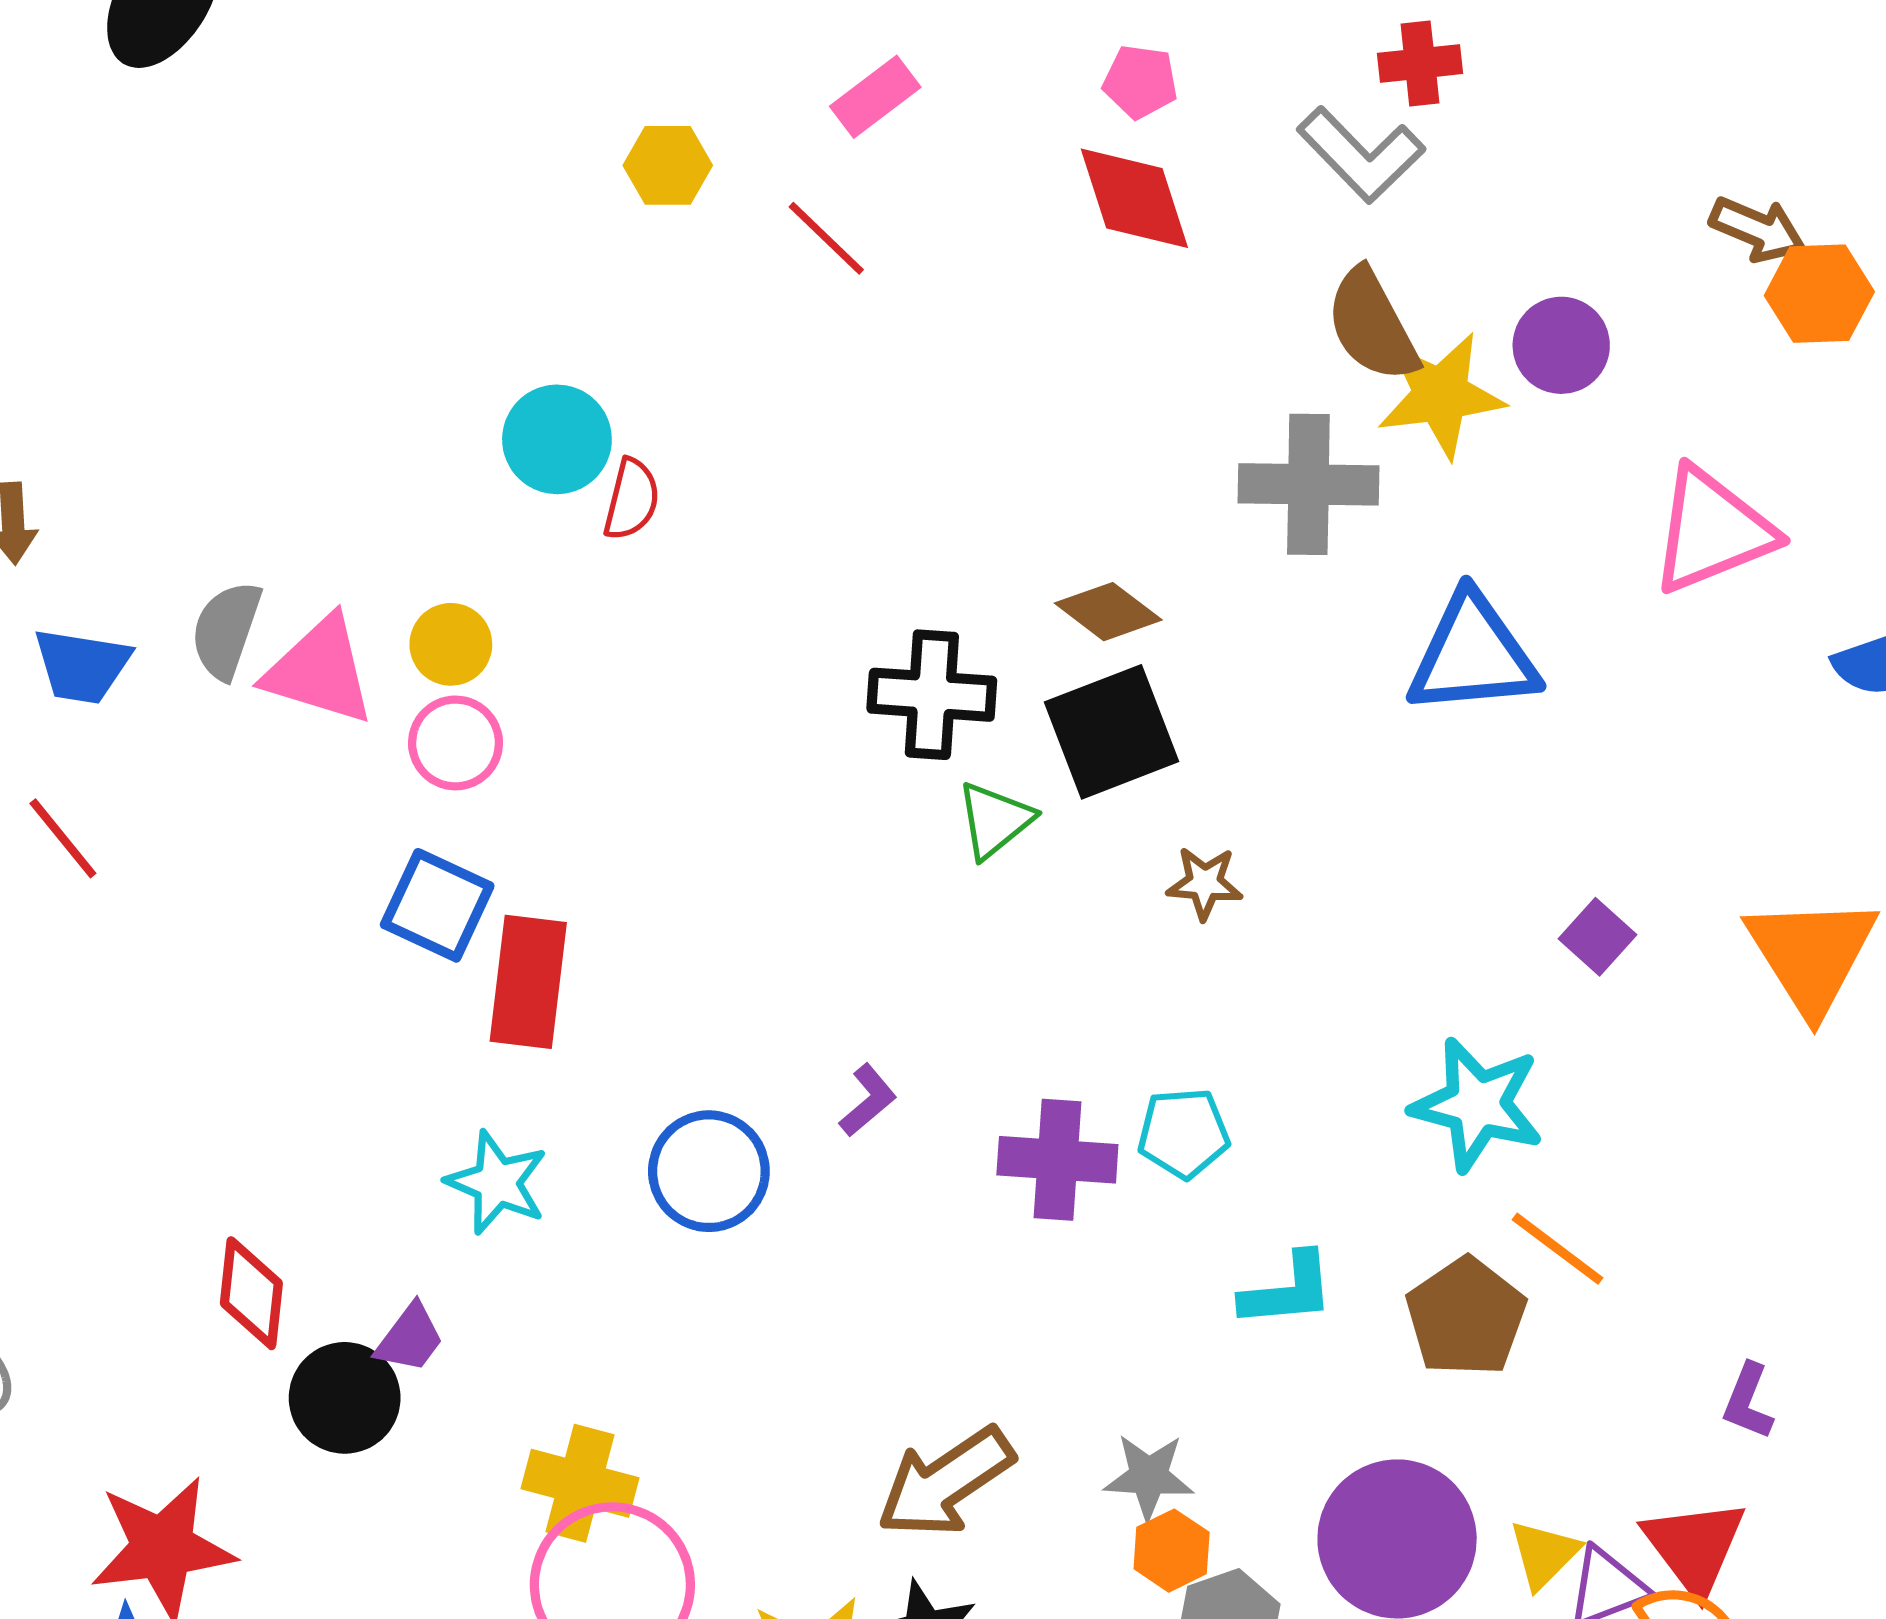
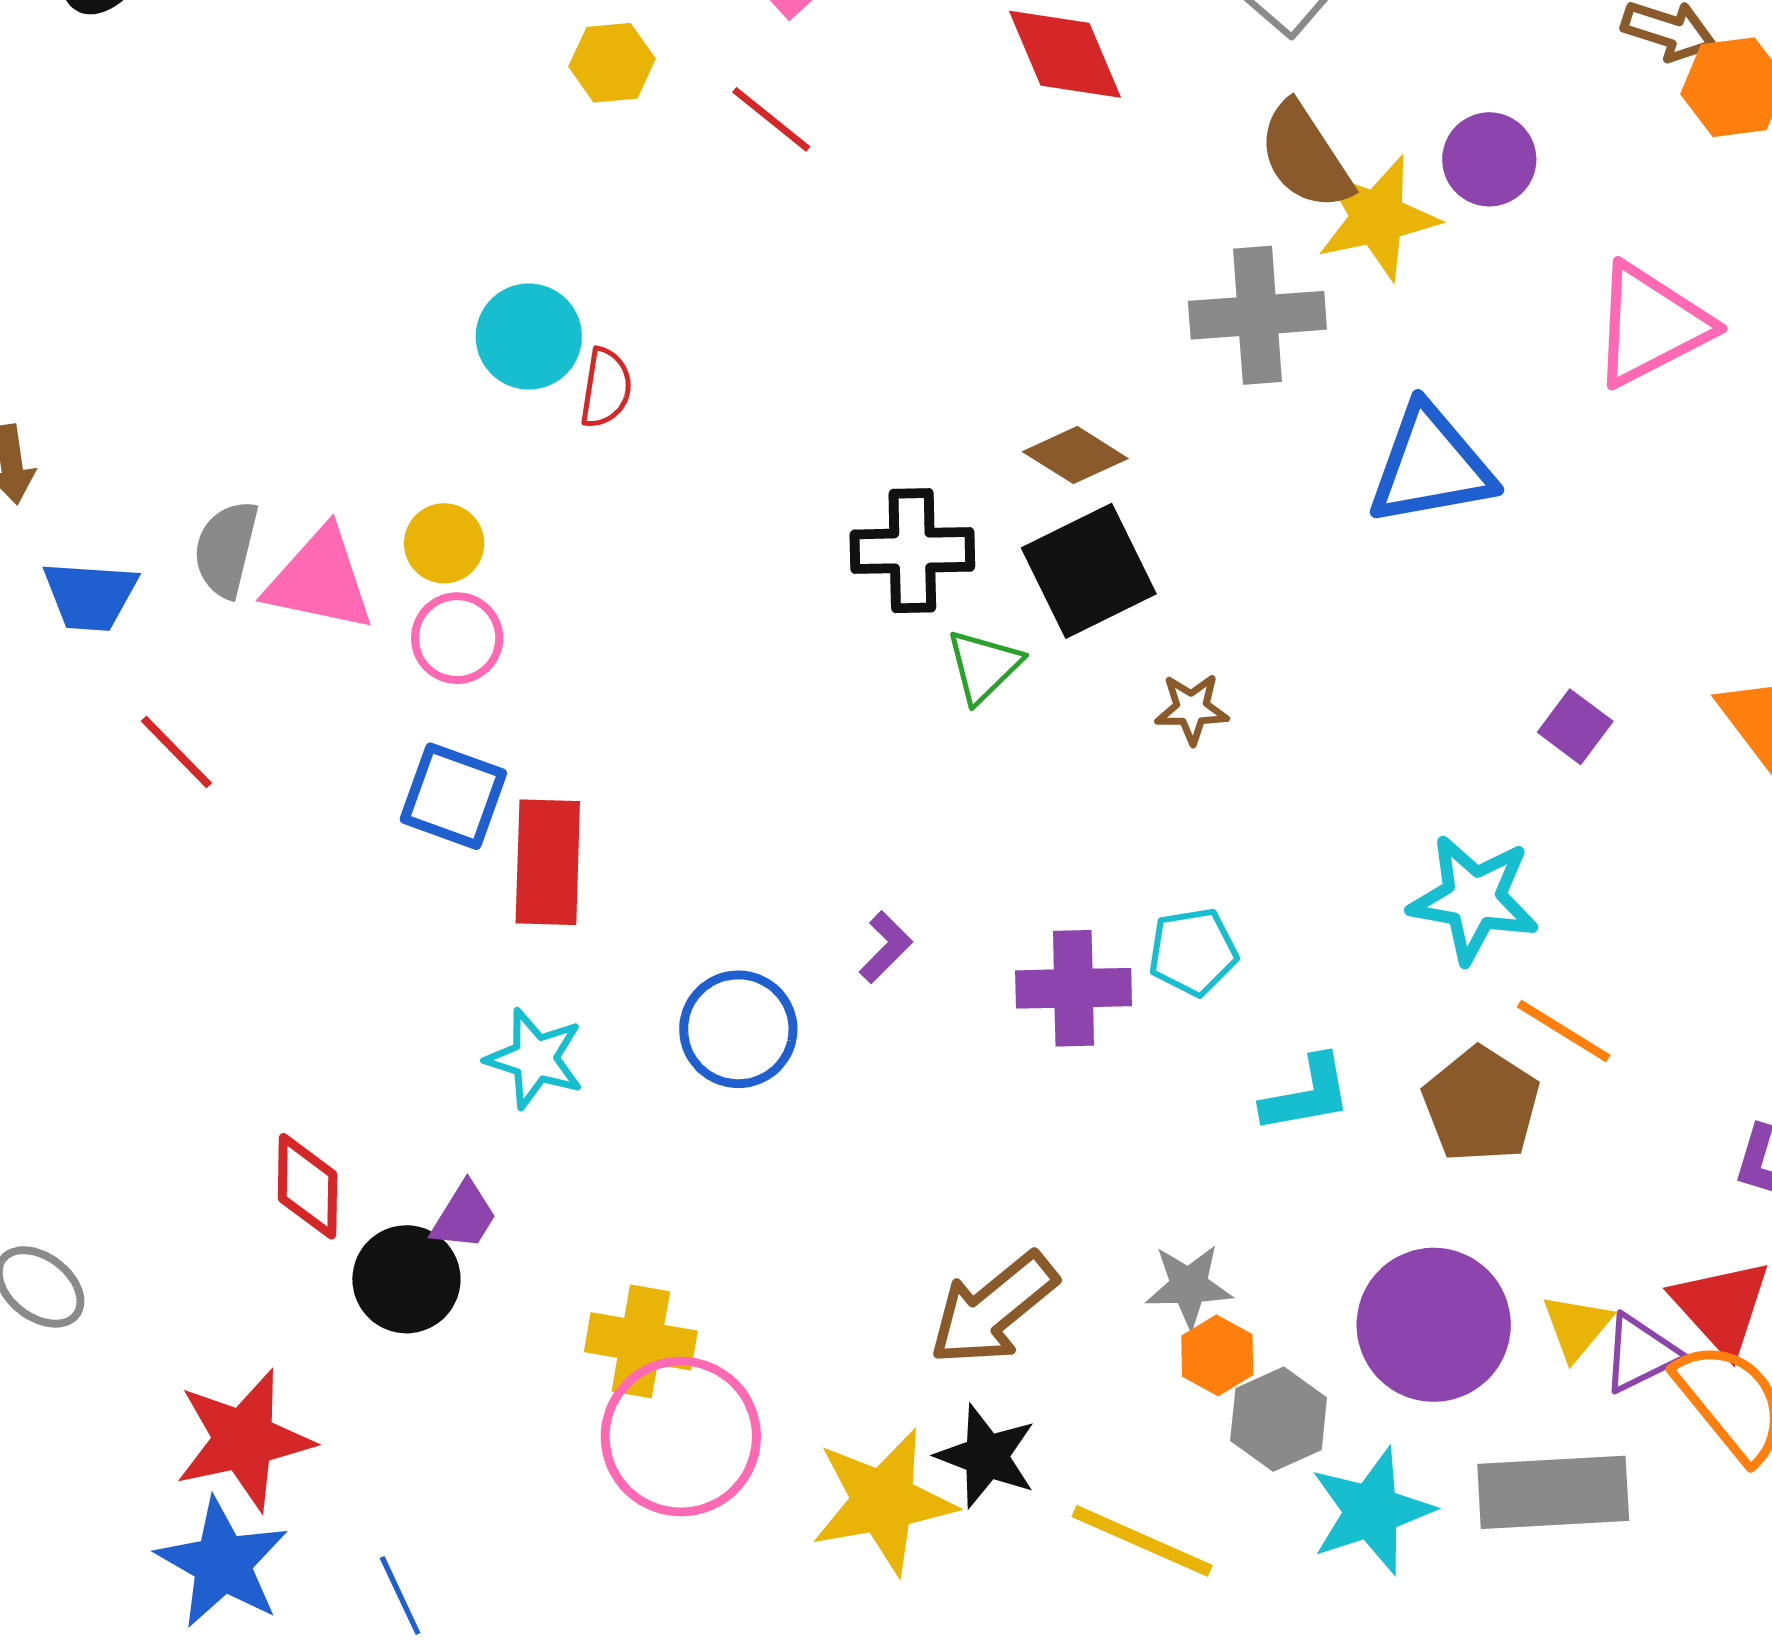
red line: (63, 838) -> (176, 752), moved

